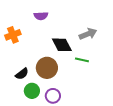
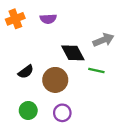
orange cross: (13, 35) -> (15, 19), moved
black semicircle: (22, 74) -> (26, 72), moved
green circle: (32, 91) -> (28, 110), moved

